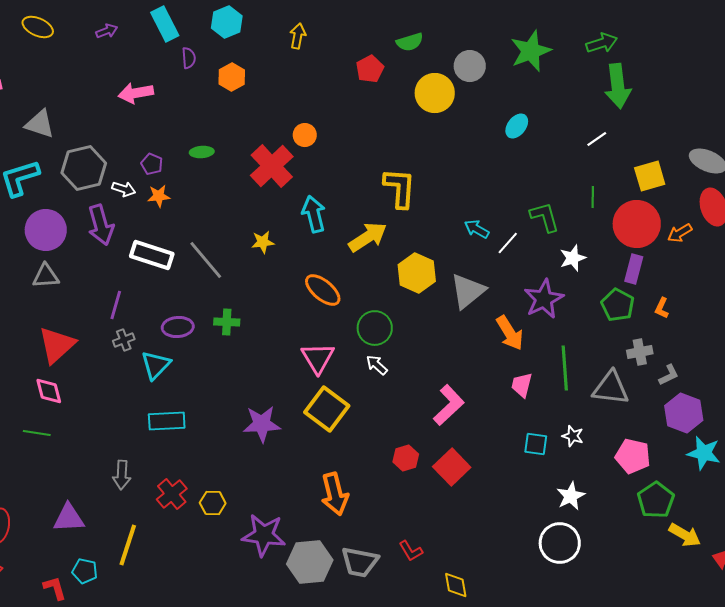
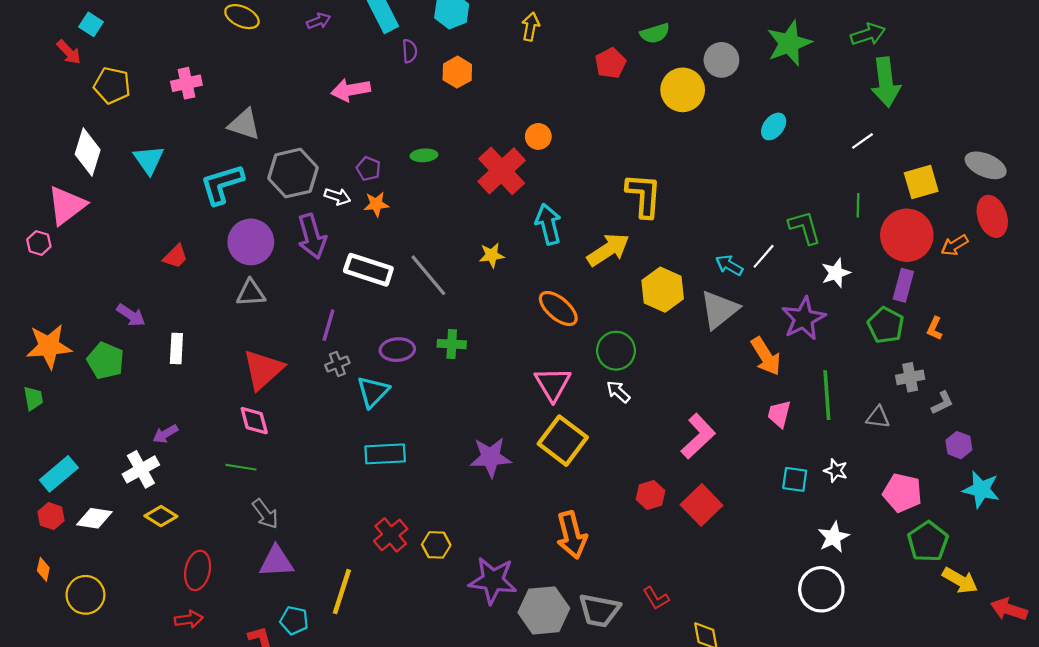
cyan arrow: (477, 229) -> (729, 265), moved
gray triangle: (611, 388) -> (878, 417), size x0.6
purple hexagon: (684, 413) -> (959, 445), size x0.6
gray arrow: (122, 475) -> (265, 514), moved, turned -40

